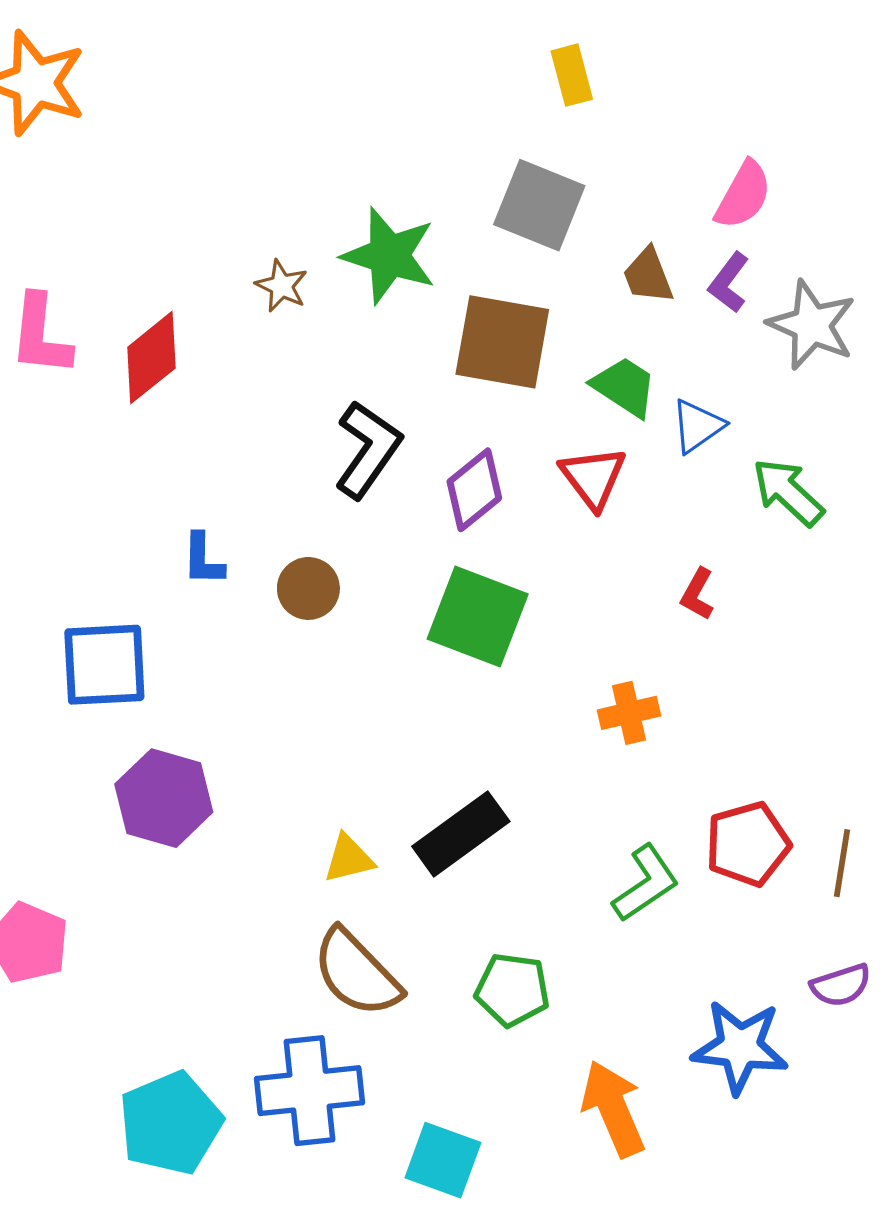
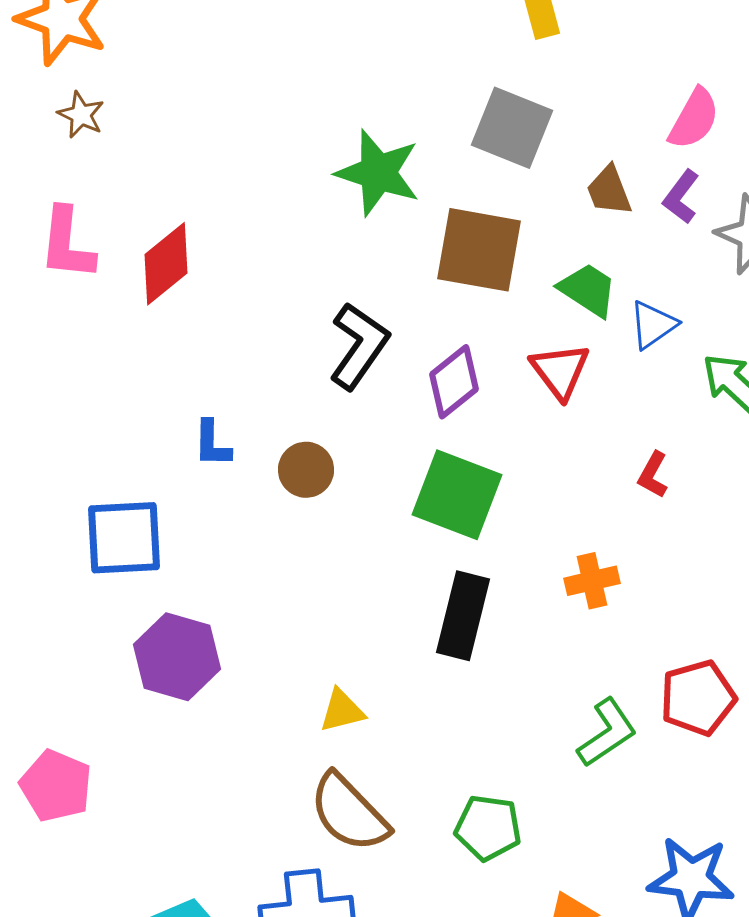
brown star: (281, 286) -> (81, 115), moved
black rectangle: (461, 834) -> (463, 616), moved, turned -40

